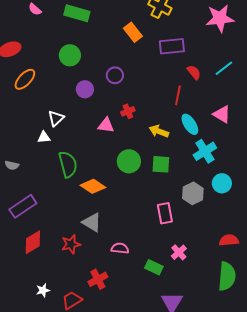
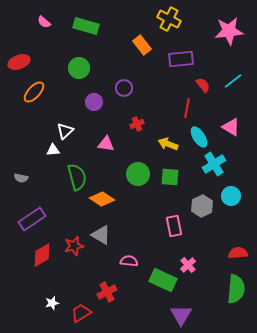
pink triangle: (106, 125) -> (106, 144), moved
red star: (71, 244) -> (74, 246), moved
green rectangle: (154, 267) -> (163, 280), size x1.5

